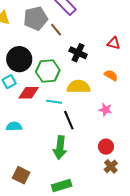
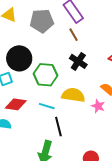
brown line: (56, 30) -> (73, 35), moved
red diamond: (29, 93) -> (16, 104), moved
pink star: (105, 110) -> (98, 106), moved

